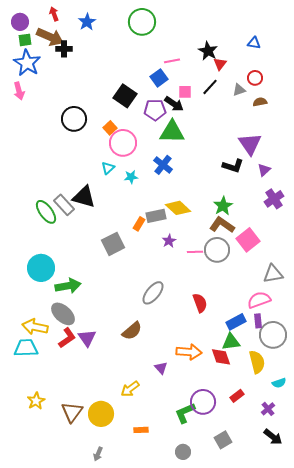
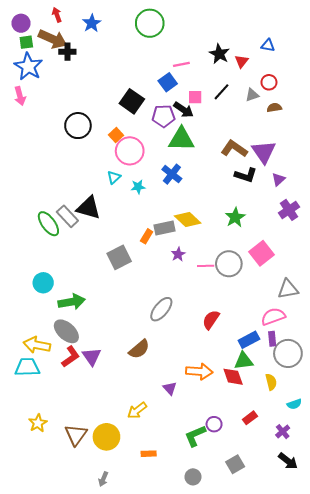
red triangle: (220, 64) -> (242, 61), moved
brown L-shape: (222, 225) -> (234, 149), moved
cyan circle: (41, 268) -> (43, 283), size x0.7
red semicircle: (200, 303) -> (211, 320), turned -126
yellow semicircle: (257, 362) -> (271, 382), size x0.7
purple circle: (203, 402) -> (214, 424), size x0.6

